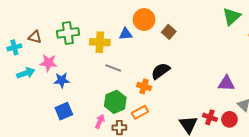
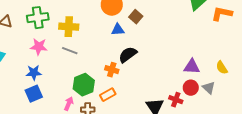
blue triangle: (126, 34) -> (118, 30), moved
pink star: (48, 63) -> (39, 47), moved
gray line: (113, 68) -> (70, 51), moved
blue star: (62, 80) -> (34, 73), moved
red circle: (229, 119) -> (191, 88), moved

